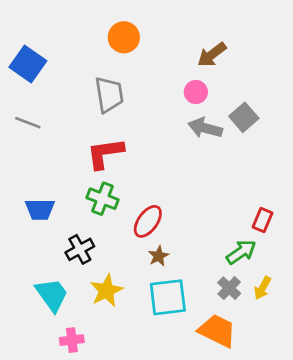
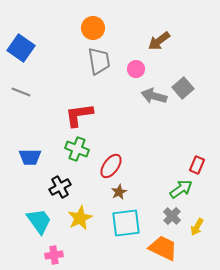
pink circle: (196, 92) -> (136, 69), moved
gray trapezoid: (109, 95) -> (99, 61), moved
yellow arrow: (263, 288) -> (197, 227), moved

